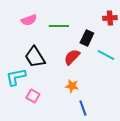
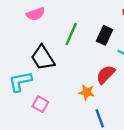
green line: (59, 26) -> (71, 34), moved, turned -66
red semicircle: (72, 57) -> (106, 74), moved

